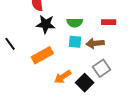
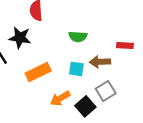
red rectangle: (109, 22) -> (125, 46), moved
black star: (46, 24) -> (20, 38), moved
cyan square: (75, 42) -> (76, 69), moved

